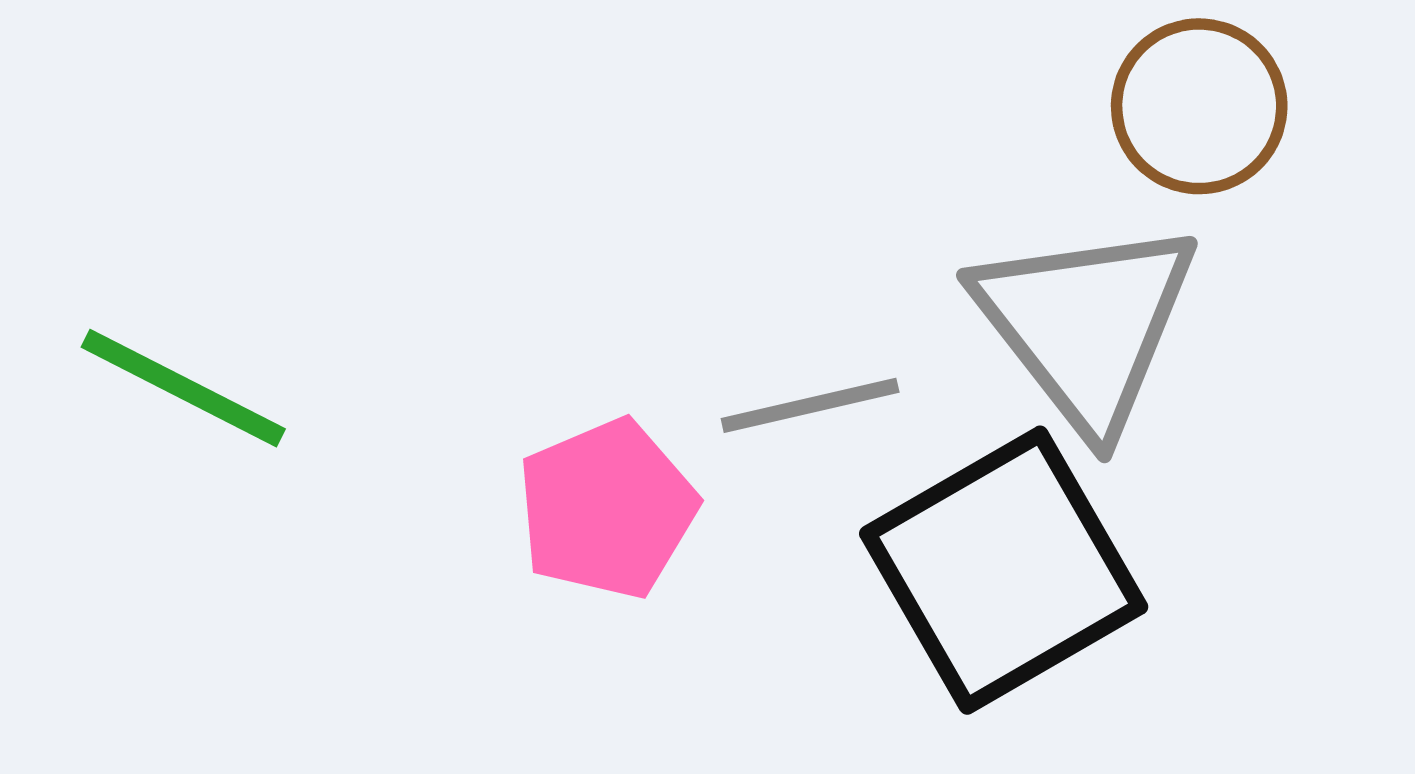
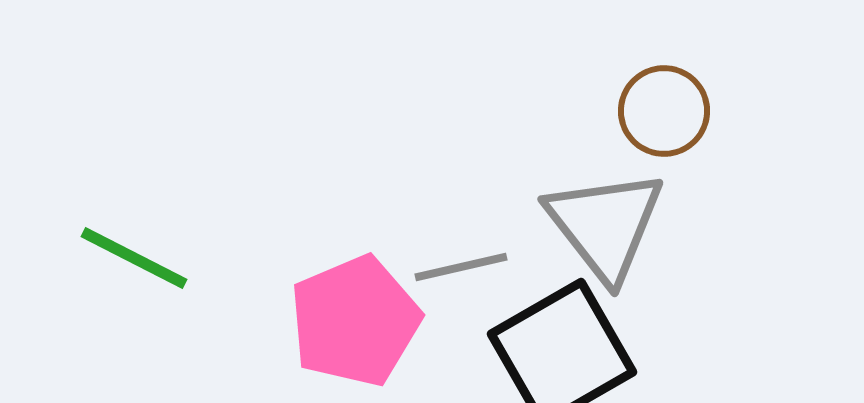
pink pentagon: (607, 509) -> (355, 321), size x1.4

